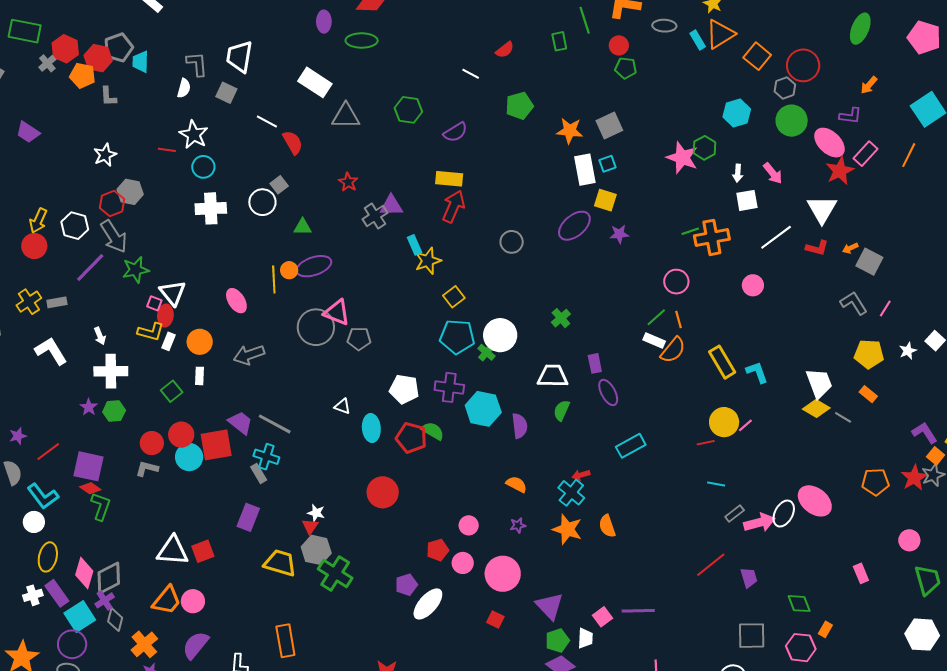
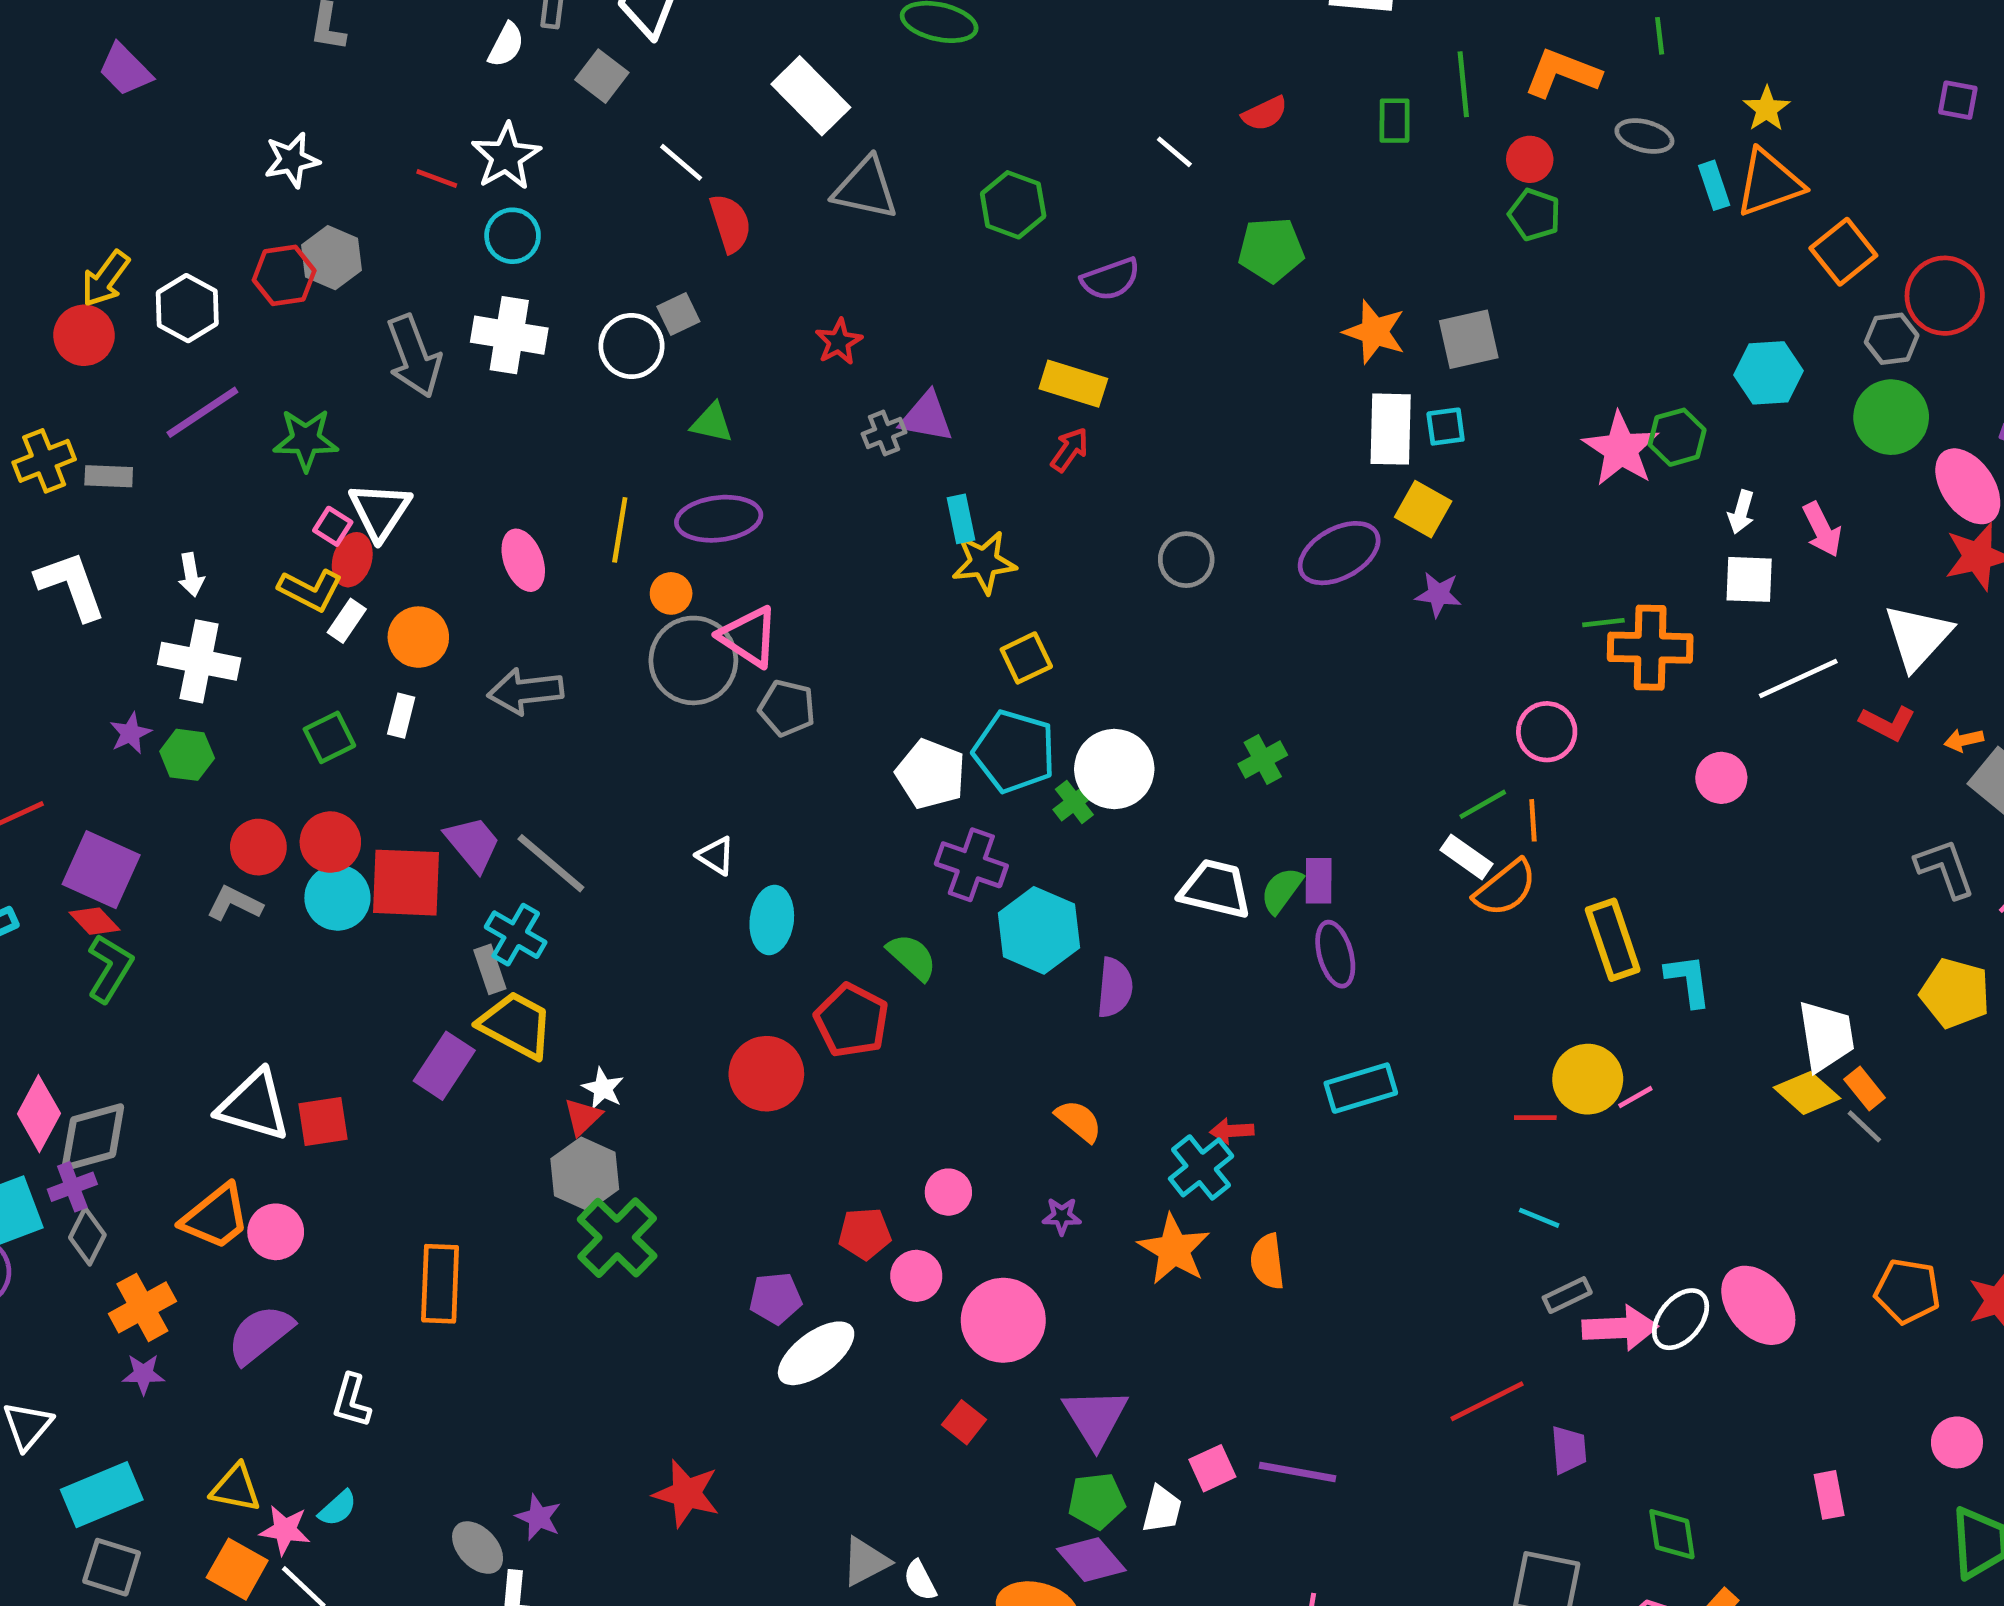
red arrow: (453, 207) -> (1070, 450), size x0.6
gray cross: (375, 216) -> (884, 433), size x0.7
gray arrow: (114, 236) -> (414, 356), moved
orange circle: (289, 270) -> (671, 593), moved
white pentagon: (404, 389) -> (931, 774), moved
orange rectangle: (868, 394) -> (1865, 1088), moved
green semicircle: (562, 410) -> (1282, 890), moved
red pentagon: (411, 438) -> (852, 1020), moved
yellow trapezoid: (280, 563) -> (516, 1025), moved
orange rectangle: (285, 641) -> (440, 1284), moved

